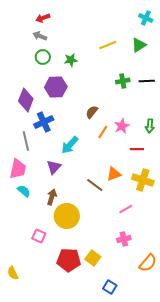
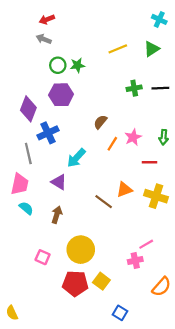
green circle: (43, 57) -> (58, 65), moved
purple triangle: (54, 167) -> (59, 182), turned -42
pink line: (126, 209) -> (146, 244), moved
yellow circle: (67, 216) -> (81, 250), moved
yellow semicircle: (13, 273) -> (12, 313), moved

